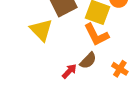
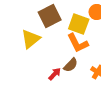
yellow triangle: (41, 30) -> (31, 39), turned 35

